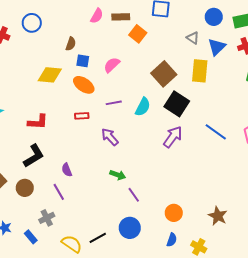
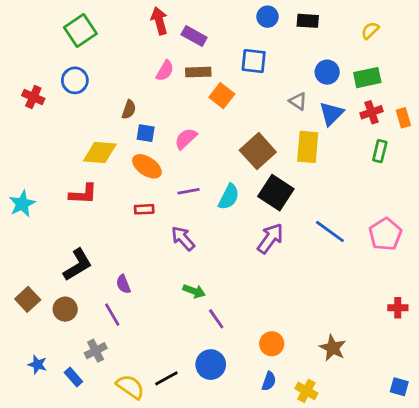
red L-shape: (38, 122) -> (83, 194), moved

